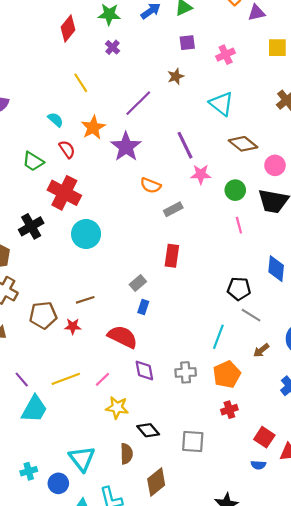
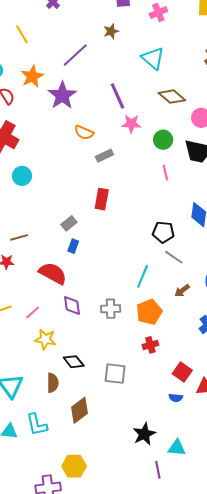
cyan circle: (86, 234) -> (22, 176), size x0.7

